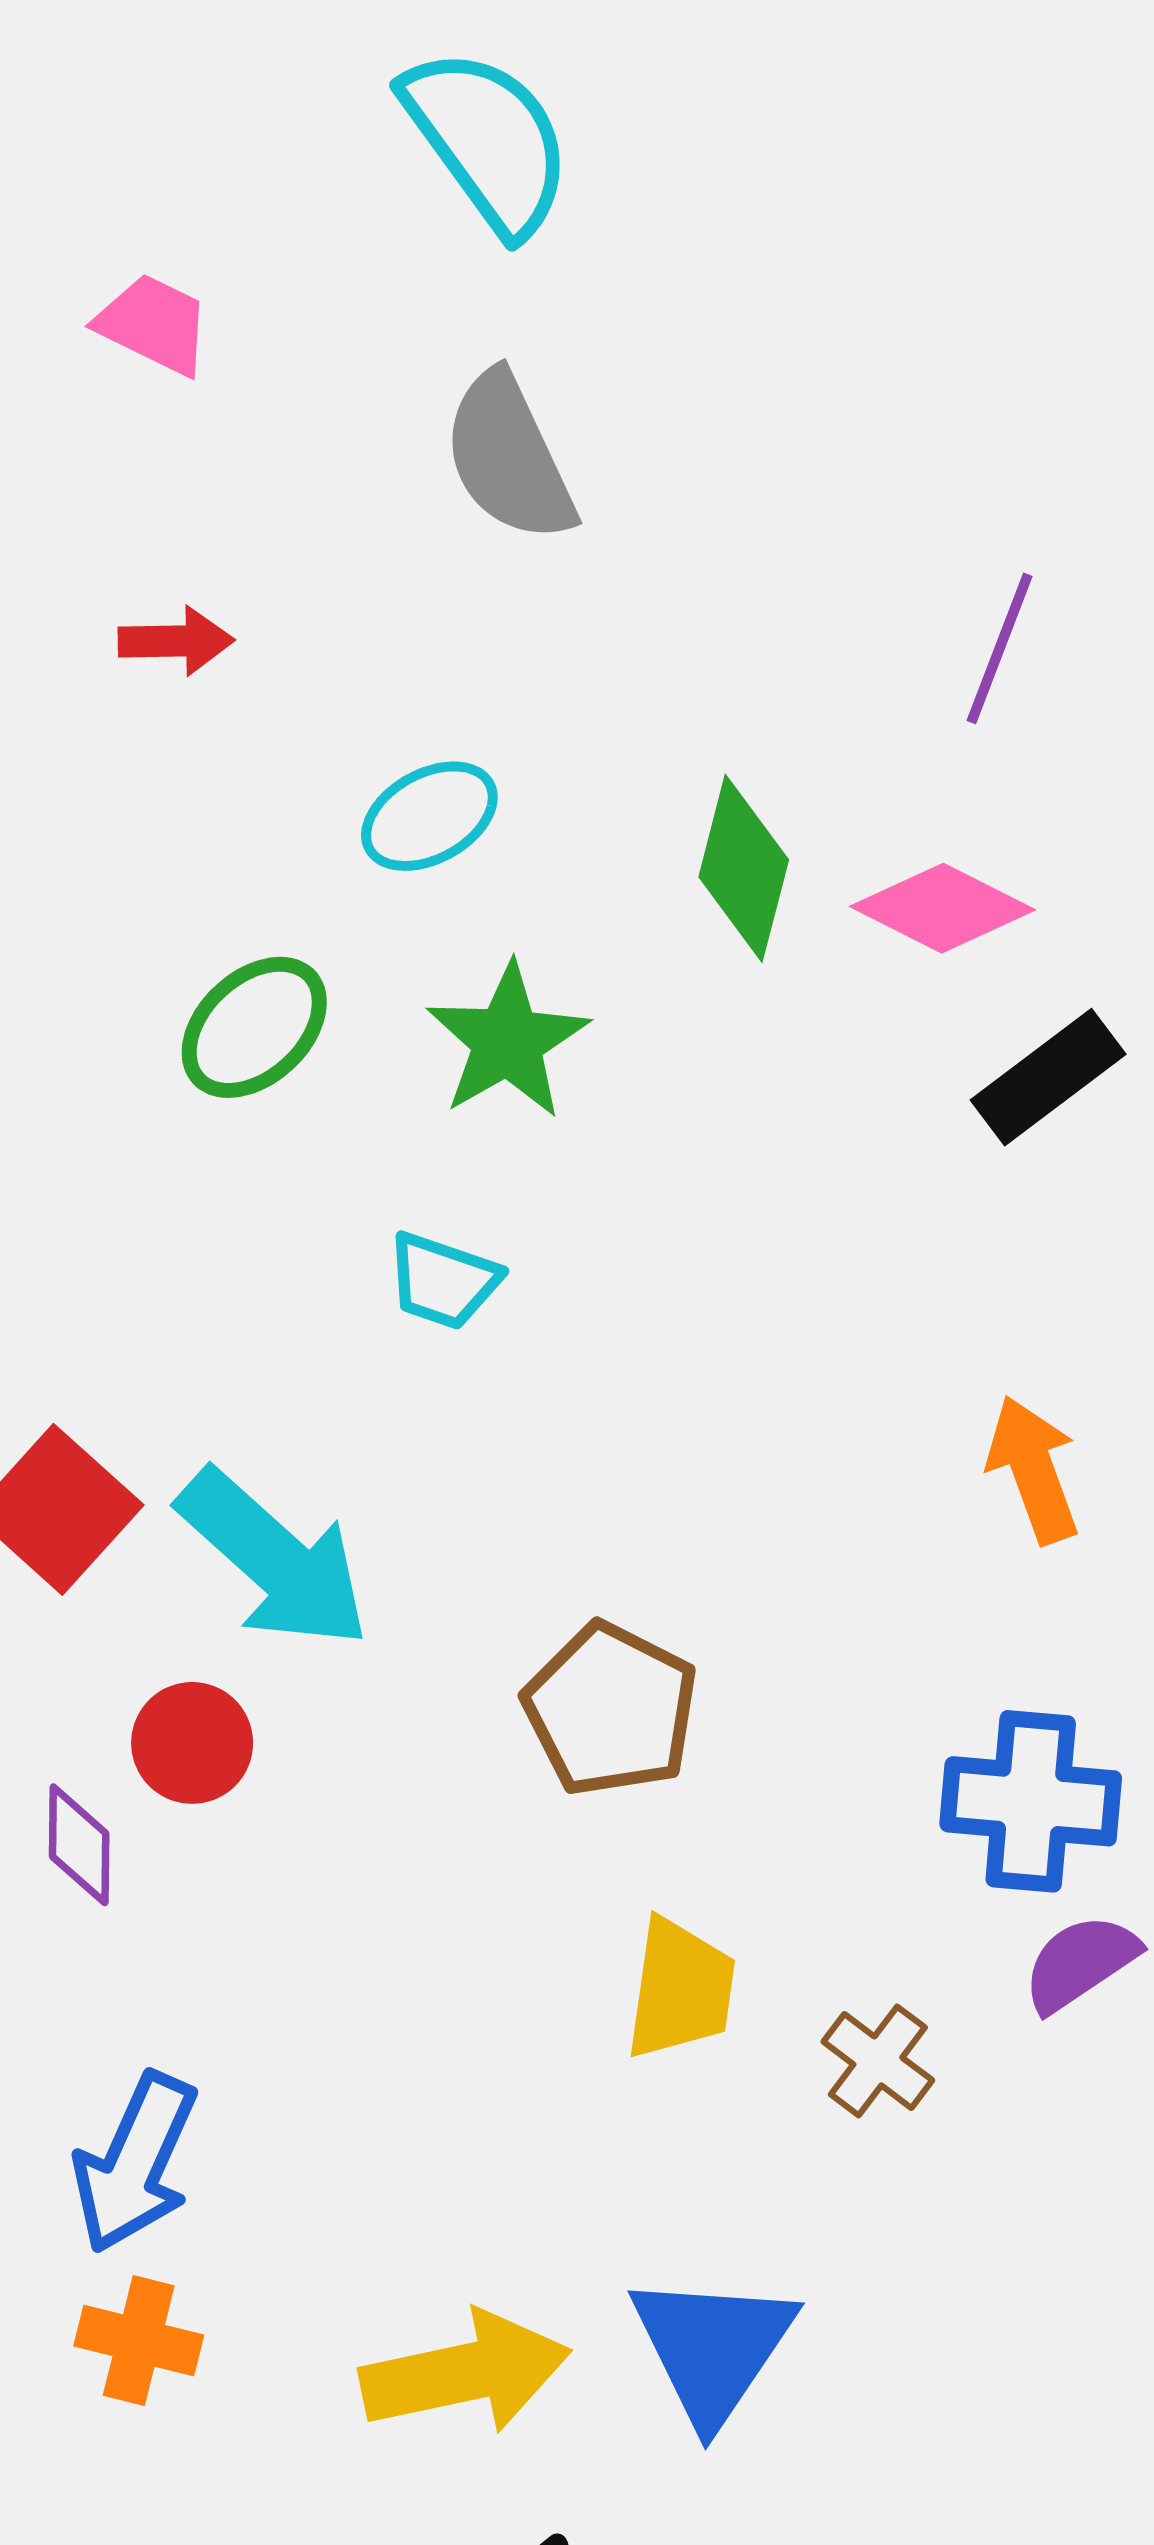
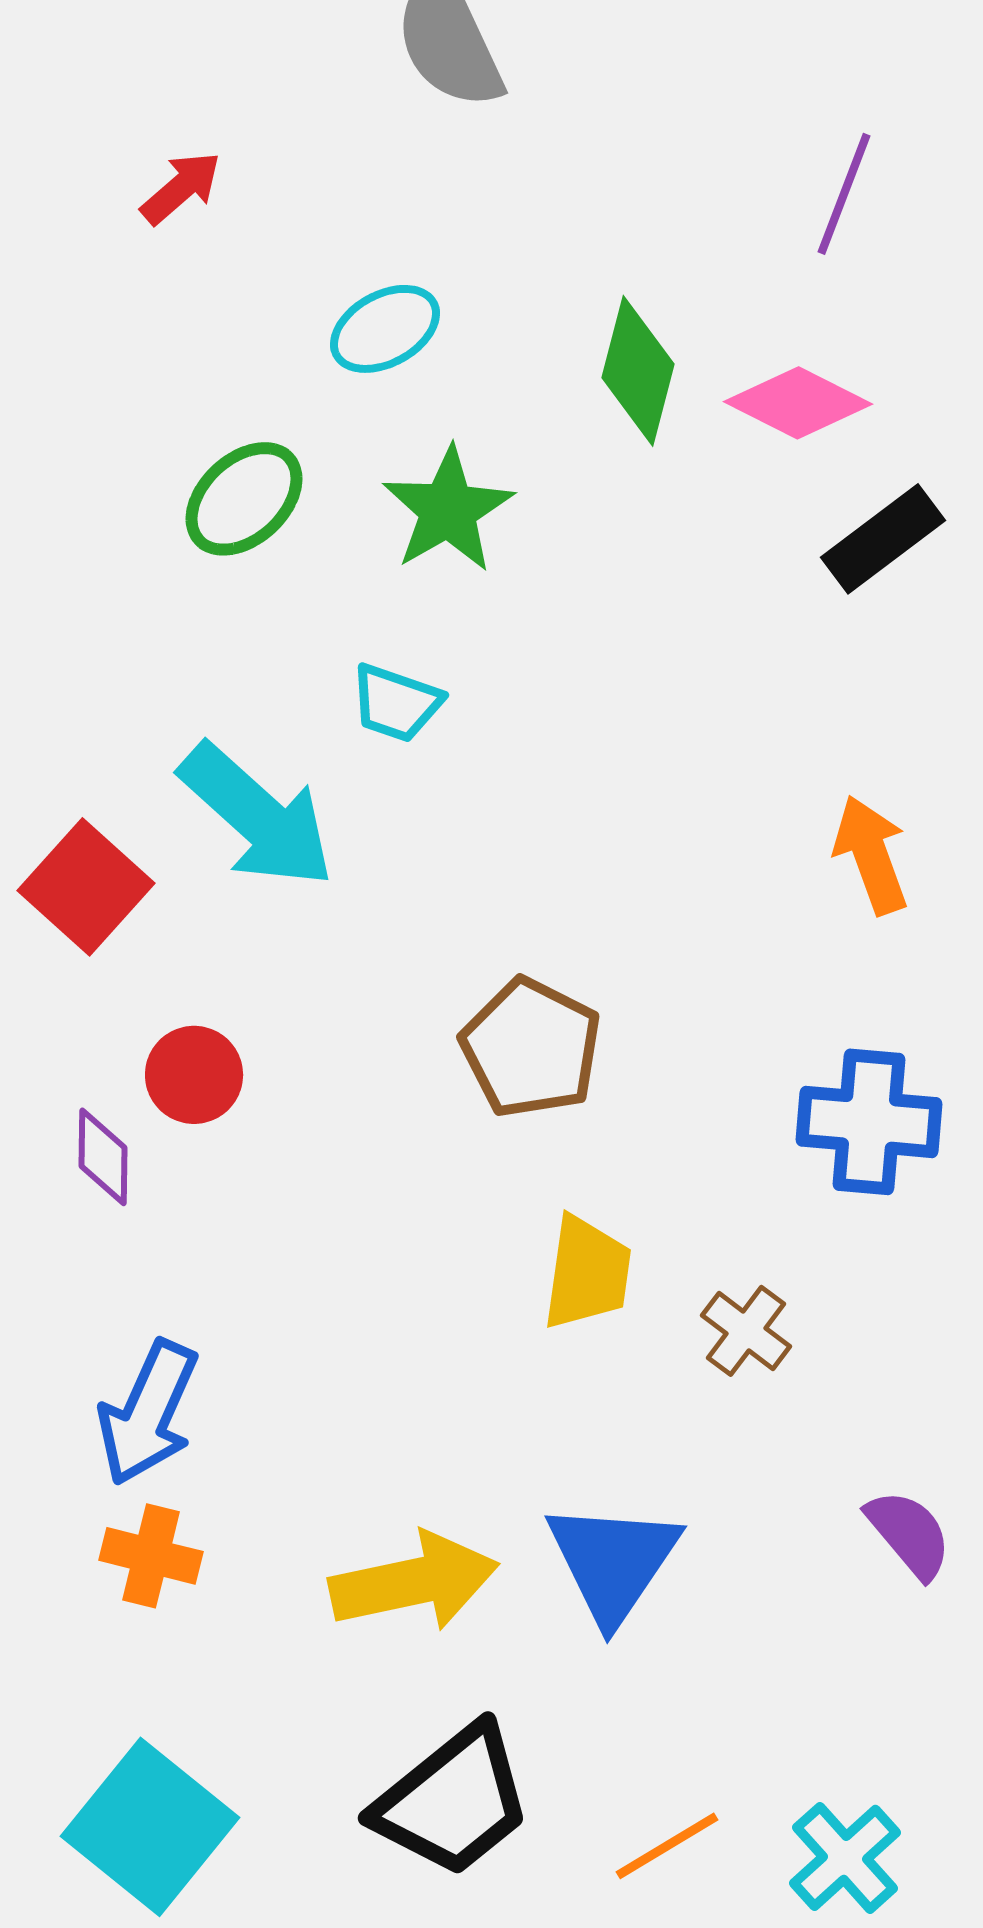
red arrow: (176, 641) -> (181, 188), turned -40
cyan arrow: (274, 1559) -> (257, 816), moved
purple semicircle: (1080, 1963) -> (909, 1534), moved, turned 84

